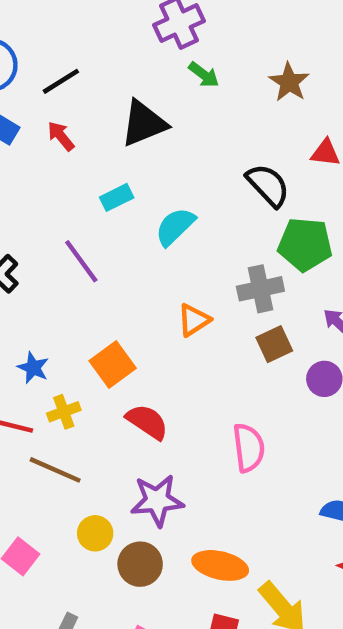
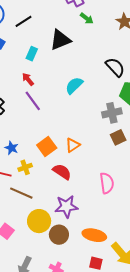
red arrow: (61, 136) -> (28, 79), moved
cyan rectangle: (117, 197) -> (32, 54), moved, turned -40
orange triangle: (194, 320) -> (73, 145), moved
yellow circle: (95, 533) -> (39, 221), size x1.5

